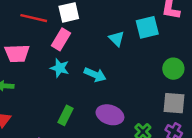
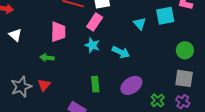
pink trapezoid: (17, 53) -> (58, 32), turned -90
green rectangle: (66, 115) -> (95, 84), turned -35
purple ellipse: (110, 115) -> (131, 85), turned -55

